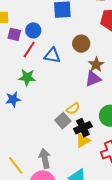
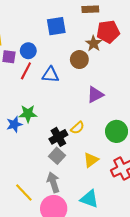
brown star: (96, 65) -> (94, 44), moved
green star: (27, 77) -> (28, 114), moved
gray square: (63, 121) -> (57, 156), moved
black cross: (83, 128) -> (58, 137), moved

